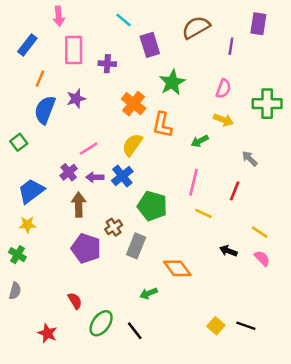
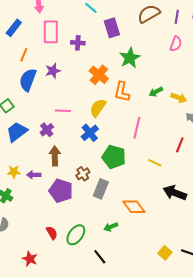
purple line: (231, 46) -> (177, 17), moved
pink semicircle: (223, 89) -> (176, 44), moved
yellow arrow: (223, 120) -> (179, 98), moved
green arrow: (200, 141) -> (156, 92), moved
pink line: (89, 149) -> (63, 111), turned 35
purple arrow: (95, 177) -> (34, 175), moved
pink line: (193, 182) -> (137, 128), moved
blue trapezoid: (31, 191) -> (17, 132), moved
black arrow: (228, 251) -> (175, 193), size x1.6
green ellipse: (101, 323) -> (76, 235), moved

